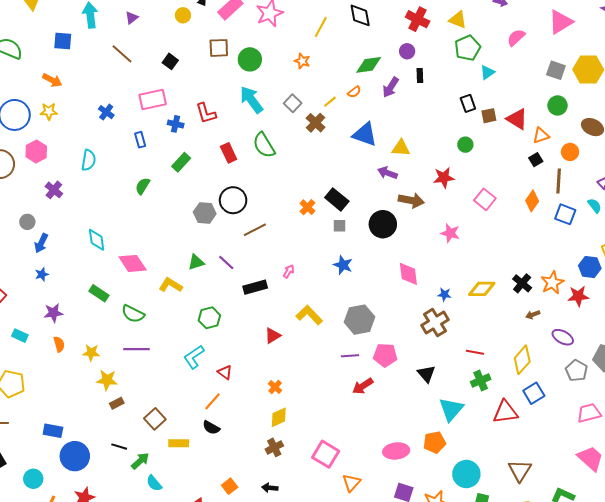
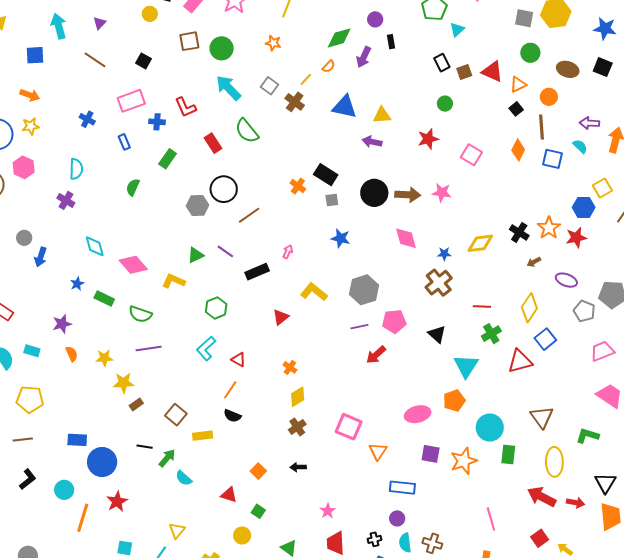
purple cross: (54, 190) -> (66, 200), moved
brown arrow: (411, 200) -> (408, 195), moved
blue star: (42, 274) -> (77, 284), moved

